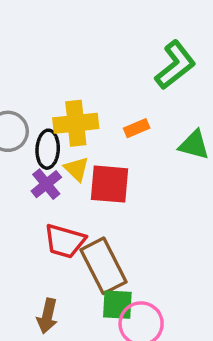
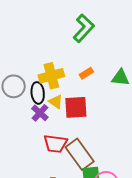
green L-shape: (175, 65) -> (84, 28), moved

